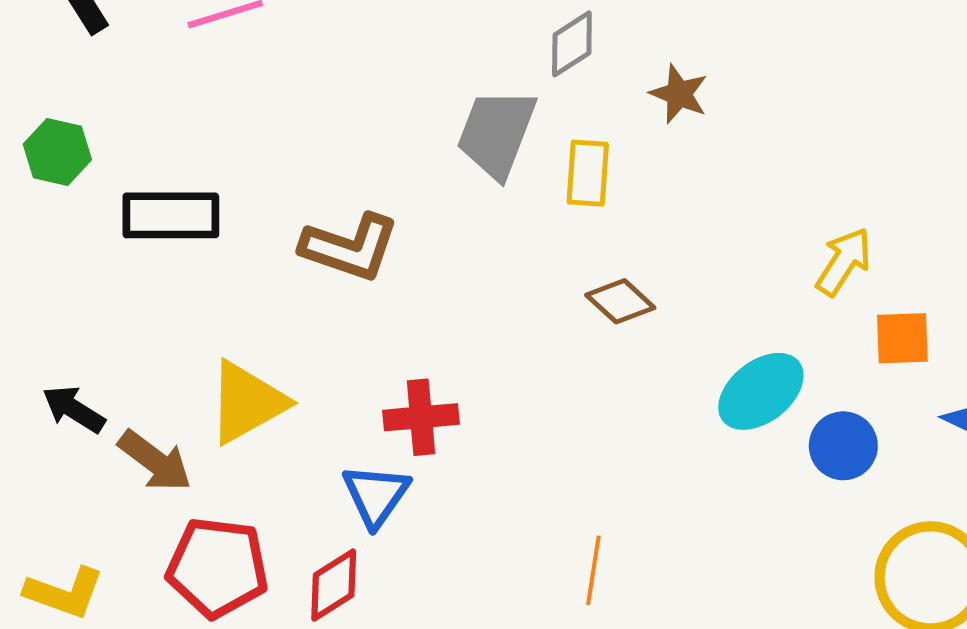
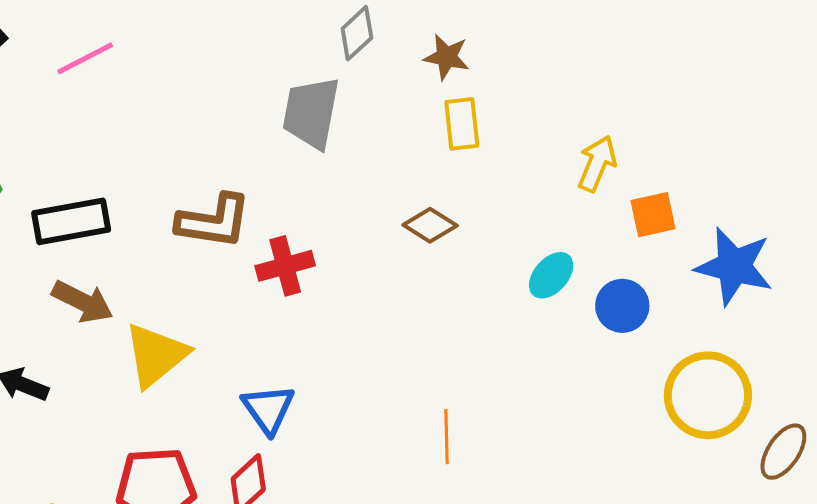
yellow rectangle: (588, 173) -> (462, 124), moved
cyan ellipse: (761, 391) -> (551, 275), size x0.7
red cross: (421, 417) -> (285, 266), moved
brown arrow: (155, 461) -> (83, 302), moved

